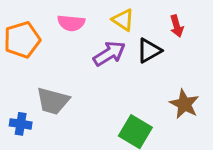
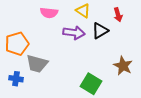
orange pentagon: (22, 40) -> (17, 44), moved
purple arrow: (109, 54) -> (74, 33), turned 40

